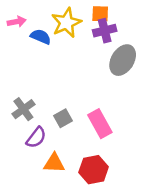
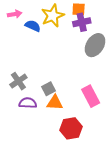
pink rectangle: (100, 124) -> (91, 96), moved
purple semicircle: (36, 138) -> (28, 103), turned -126
orange triangle: (54, 163) -> (55, 103), moved

